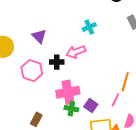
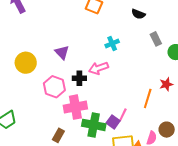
pink cross: (68, 92) -> (75, 107), moved
pink line: (115, 100) -> (123, 115), moved
green cross: (71, 109) -> (94, 125), size x1.6

